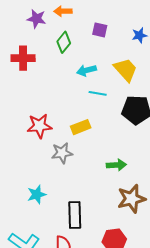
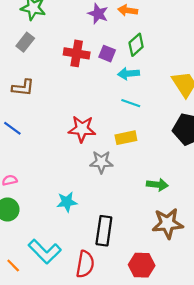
purple square: (100, 30) -> (107, 54), moved
green diamond: (64, 42) -> (136, 45), moved
cyan arrow: (86, 70) -> (128, 74), moved
cyan line: (98, 93) -> (131, 103), moved

